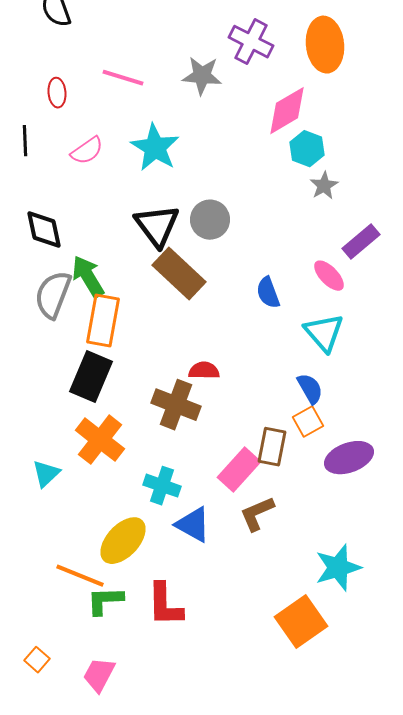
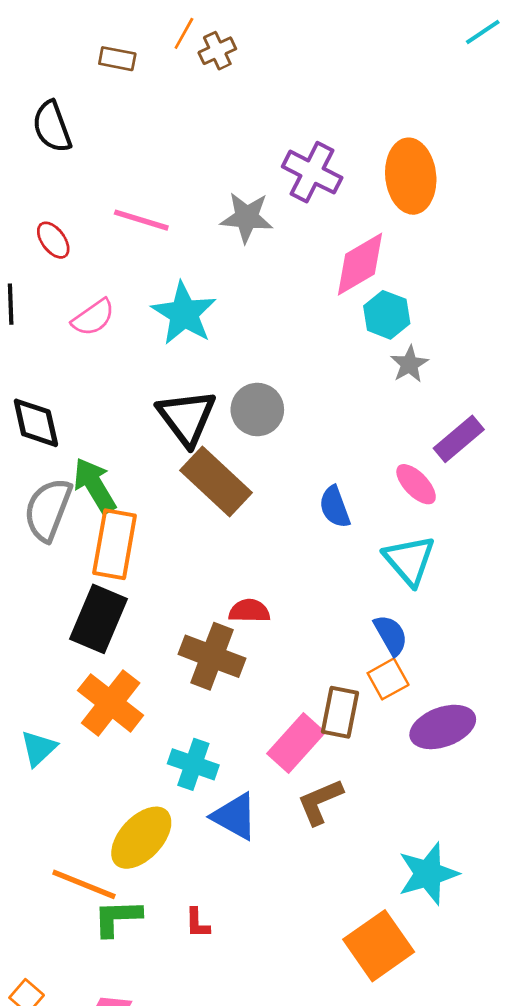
red ellipse: (57, 93) -> (53, 240), turned -32
red L-shape: (165, 605) -> (197, 923), size x0.5

